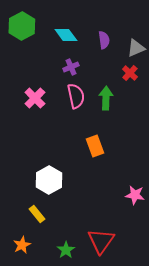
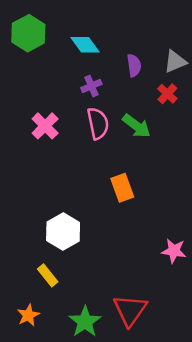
purple semicircle: (104, 40) -> (134, 65), moved
green arrow: (106, 98) -> (137, 126), turned 125
green star: (66, 250) -> (85, 322), size x1.4

